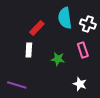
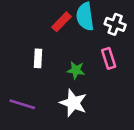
red rectangle: (37, 28) -> (62, 22), moved
white star: (80, 84) -> (73, 103), moved, size x1.5

